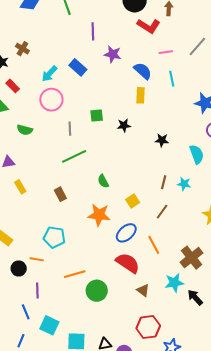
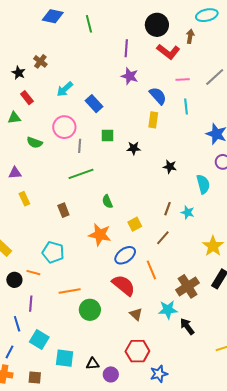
purple line: (93, 31) -> (126, 48), moved
blue rectangle: (78, 67) -> (94, 104), moved
pink circle: (51, 100) -> (64, 127), moved

